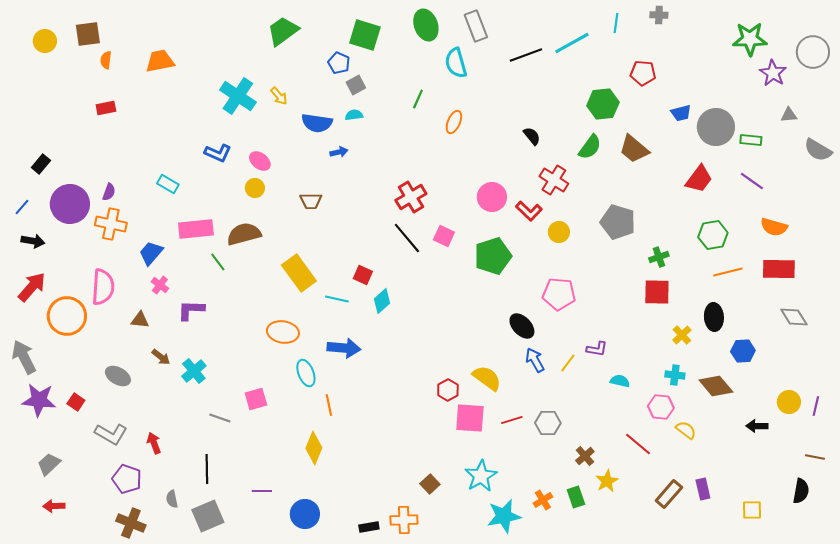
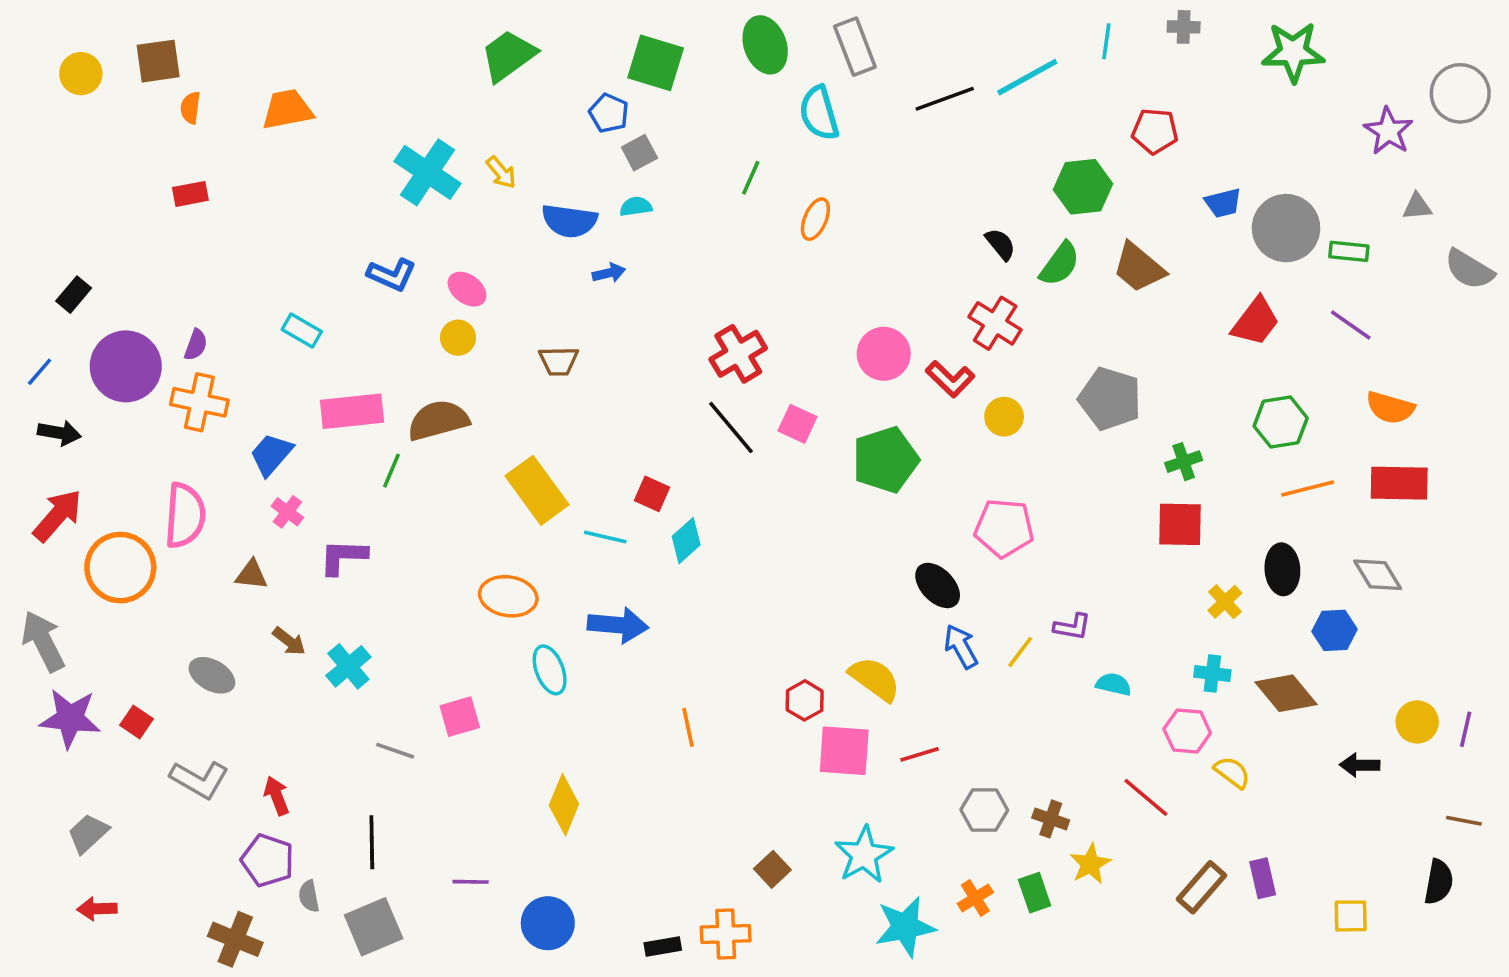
green star: (750, 39) -> (1293, 52), moved
black semicircle: (532, 136) -> (1000, 244), moved
green line: (218, 262) -> (392, 471), turned 60
gray diamond: (794, 317) -> (1378, 575), moved
orange line: (329, 405) -> (688, 727), moved
gray hexagon: (548, 423) -> (984, 810), moved
brown cross: (585, 456) -> (1051, 819), turned -30
purple pentagon: (127, 479) -> (268, 860), moved

